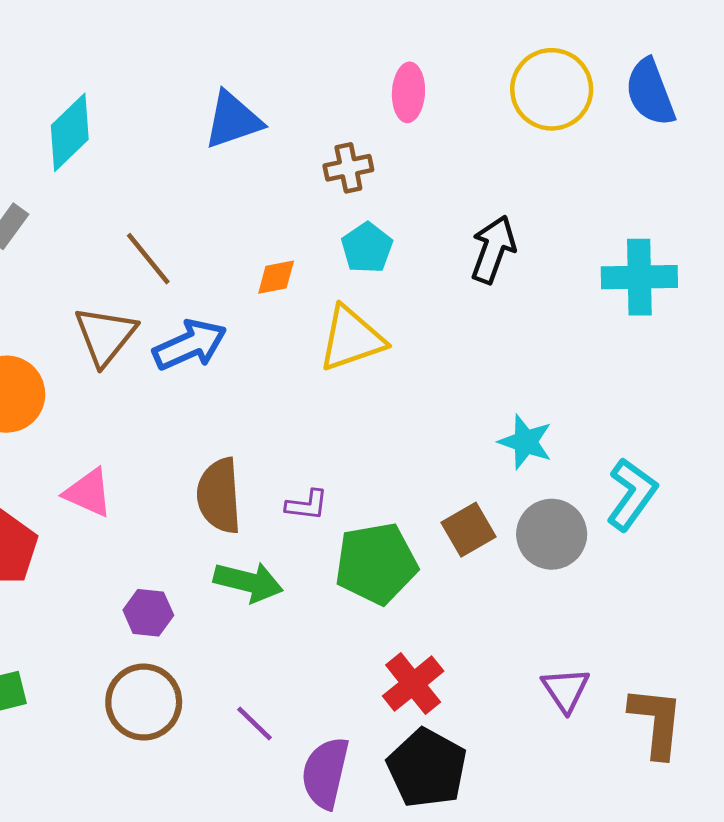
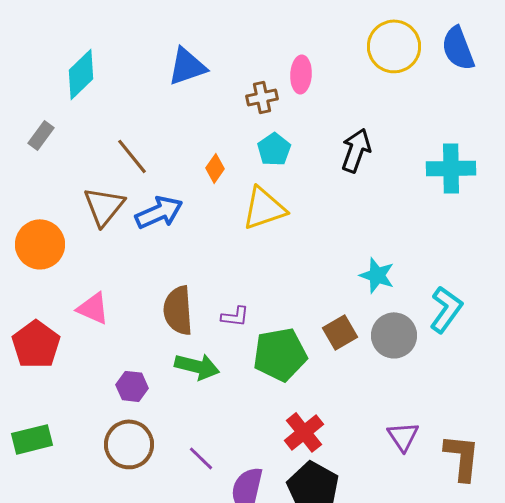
pink ellipse: (408, 92) -> (301, 74), moved
orange diamond: (276, 277) -> (215, 168), turned -44

